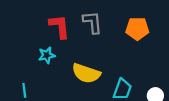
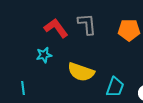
red L-shape: (59, 26) -> (56, 28), turned -30

